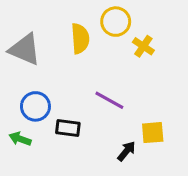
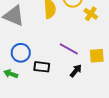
yellow square: (153, 133) -> (97, 56), moved
black arrow: (126, 151) -> (76, 71), moved

